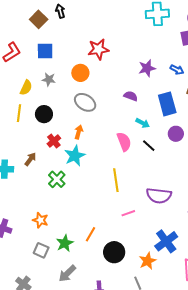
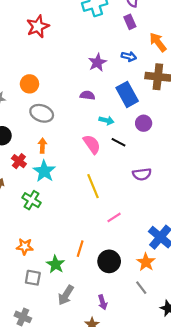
red star: (98, 49) -> (38, 26), moved
purple semicircle: (159, 196) -> (142, 174), moved, size x0.7

